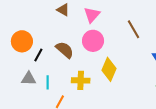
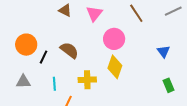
brown line: (133, 29) -> (136, 13), moved
pink circle: (93, 41) -> (114, 39), moved
gray triangle: (29, 79) -> (23, 82), moved

